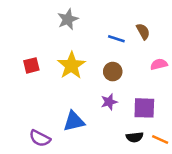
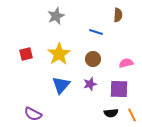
brown semicircle: (143, 31) -> (118, 15), moved, turned 32
pink semicircle: (159, 64) -> (126, 63), moved
blue triangle: (74, 121) -> (61, 85), moved, turned -36
orange line: (160, 140) -> (132, 115), turned 40

